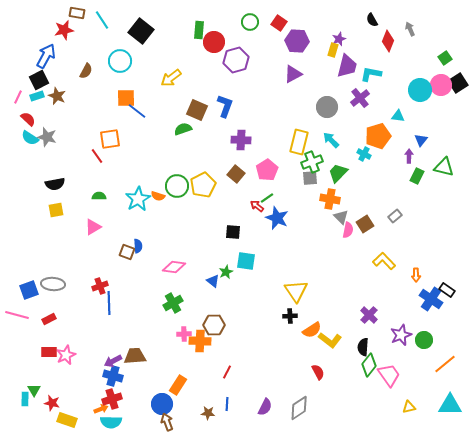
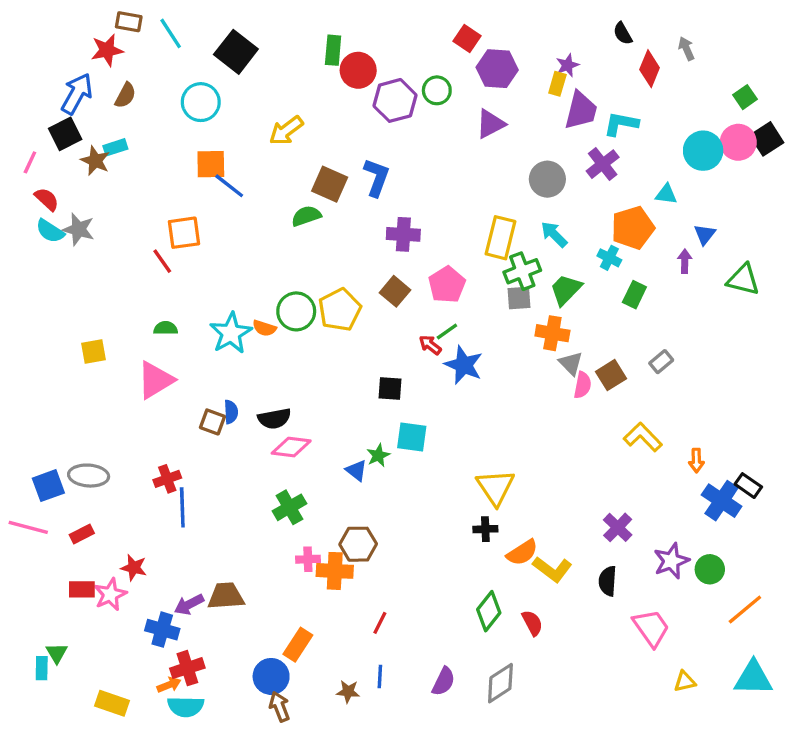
green circle: (250, 22) -> (437, 90), moved
brown semicircle: (86, 71) -> (125, 95), moved
cyan rectangle: (37, 96) -> (115, 147), moved
green rectangle: (417, 176) -> (634, 295), moved
black semicircle: (55, 184) -> (274, 419), moved
pink triangle: (93, 227) -> (156, 380), size x1.4
green diamond: (369, 365) -> (489, 611), moved
blue cross: (113, 376) -> (162, 630), moved
red star: (52, 403) -> (134, 568), moved

